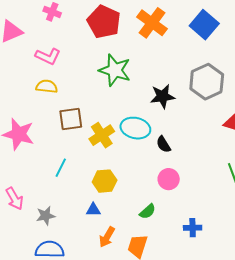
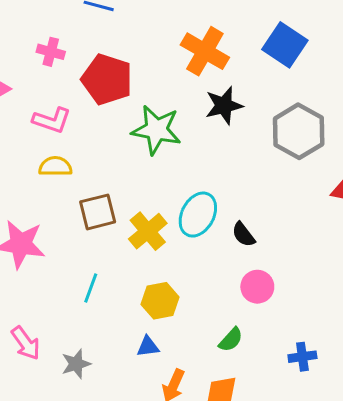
red pentagon: (104, 22) -> (107, 79), moved
black star: (163, 96) -> (224, 106), moved
cyan ellipse: (135, 128) -> (198, 215), turned -68

